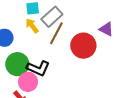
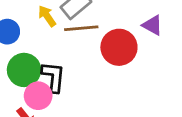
brown line: (56, 33) -> (81, 28), turned 55
black L-shape: (38, 68) -> (53, 77), turned -110

